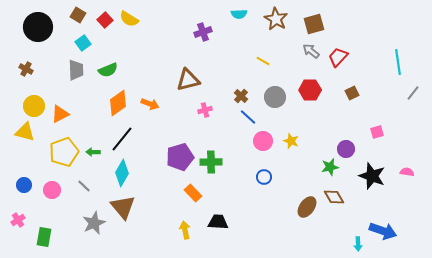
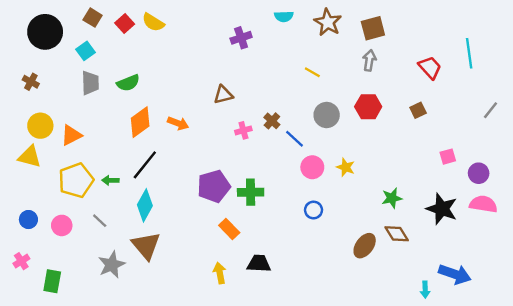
cyan square: (83, 43) -> (85, 51), moved
gray arrow: (311, 51) -> (369, 60), turned 60
red trapezoid: (338, 57) -> (430, 67), moved, turned 95
cyan line: (398, 62) -> (469, 53), moved
brown triangle: (188, 80) -> (223, 95), size x0.7
brown cross: (241, 96) -> (272, 121), moved
purple circle: (346, 149) -> (479, 173), moved
pink semicircle: (407, 172) -> (483, 204), size x1.6

